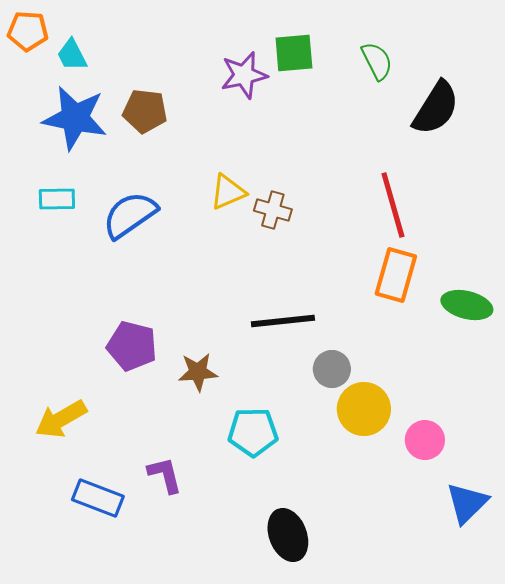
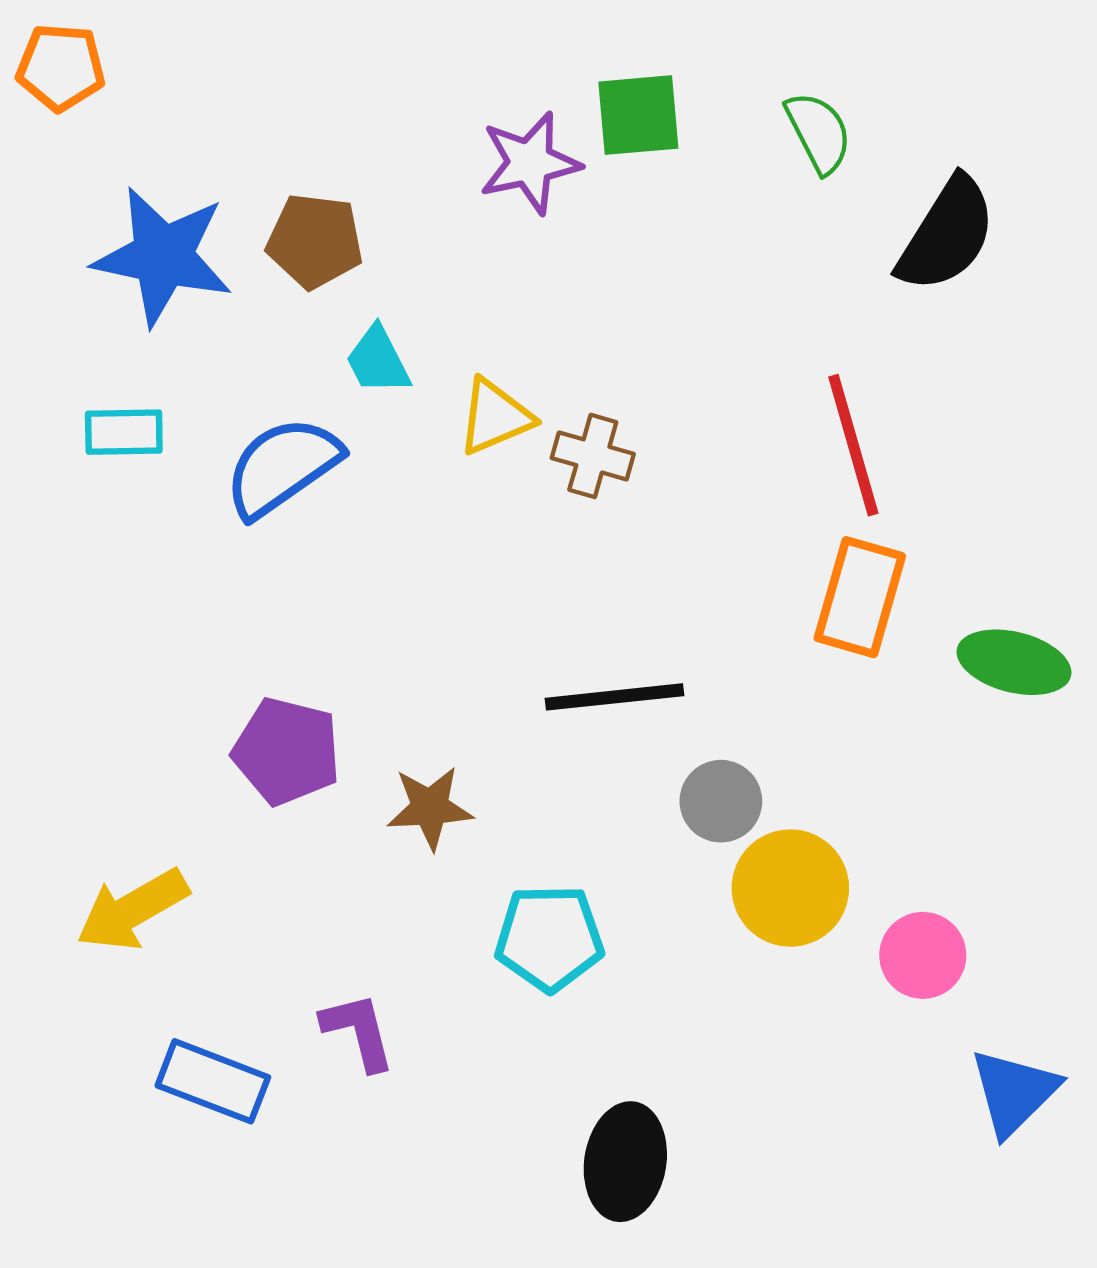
cyan trapezoid: (72, 55) -> (378, 360), moved
black ellipse: (288, 535) -> (625, 1162), turned 30

